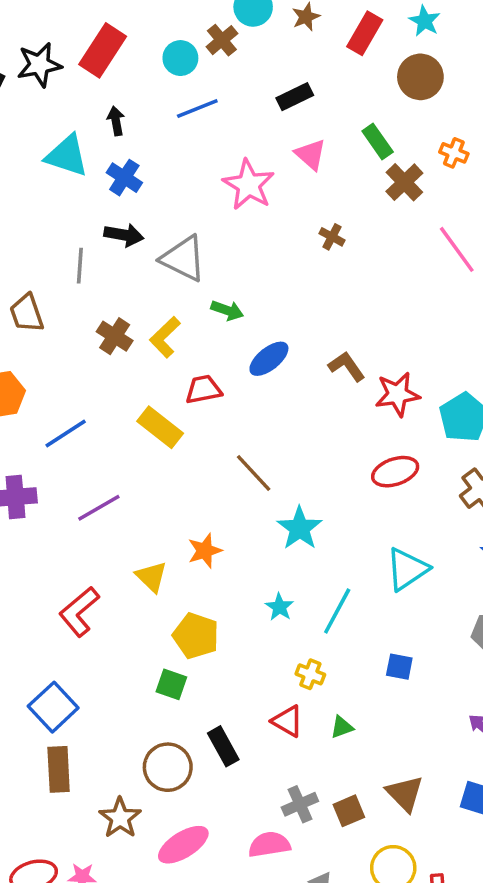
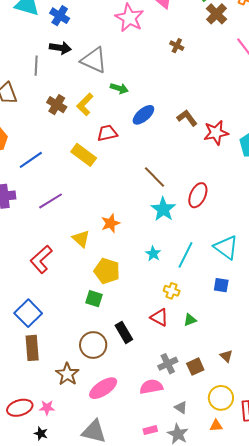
red ellipse: (395, 472) -> (198, 195), moved, turned -45
brown line: (254, 473) -> (155, 177), moved
cyan triangle: (407, 569) -> (226, 247), moved, turned -48
brown triangle: (405, 793) -> (226, 356), size x0.6

